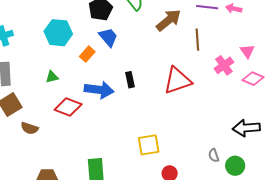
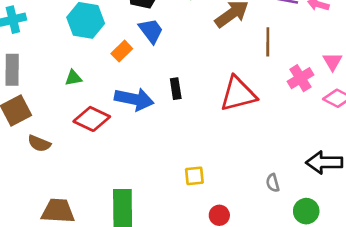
yellow square: (149, 145) -> (194, 176), size x0.7
gray semicircle: (214, 155) -> (273, 183), moved

